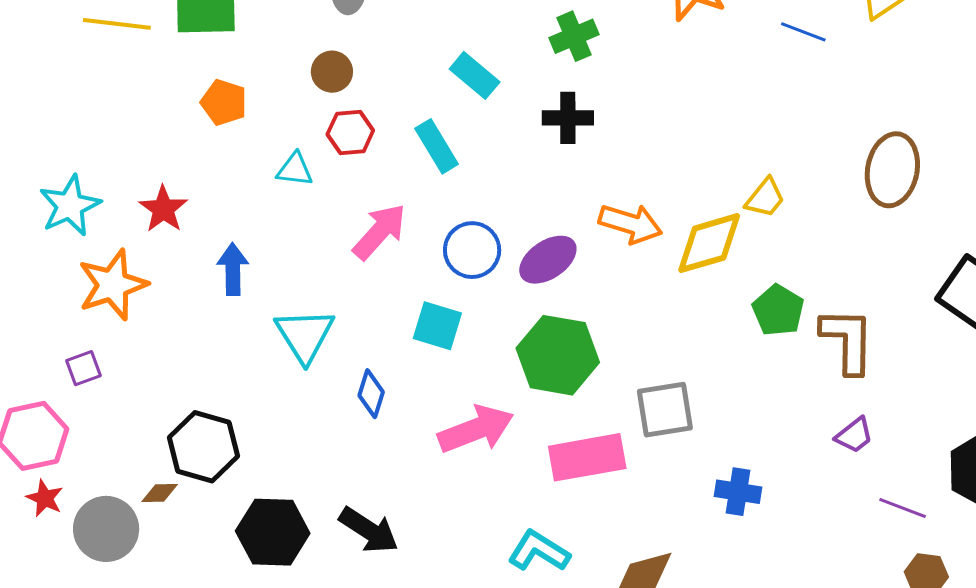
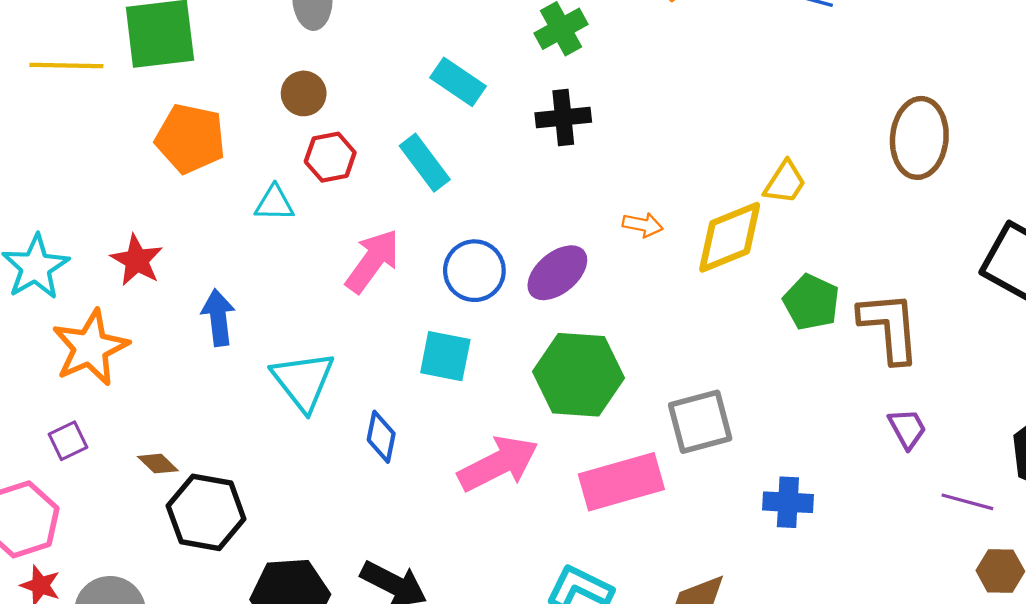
orange pentagon: (224, 102) -> (190, 139), size x1.4
orange arrow: (631, 224) -> (643, 225), size x0.6
purple trapezoid: (854, 435) -> (907, 429), turned -75
brown diamond: (160, 493) -> (158, 464), moved, turned 51

